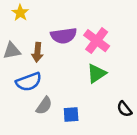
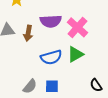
blue semicircle: (29, 82) -> (51, 57), moved
gray semicircle: (44, 106) -> (30, 86), moved

